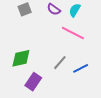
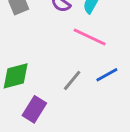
blue line: (81, 68) -> (107, 75), moved

